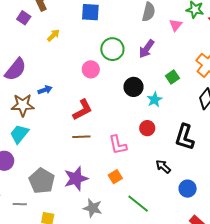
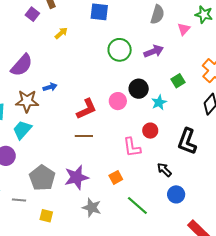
purple arrow: (147, 49) -> (154, 51), turned -150
pink circle: (91, 69) -> (118, 101), moved
pink L-shape: (118, 145) -> (132, 147), moved
blue circle: (188, 189) -> (176, 194), moved

